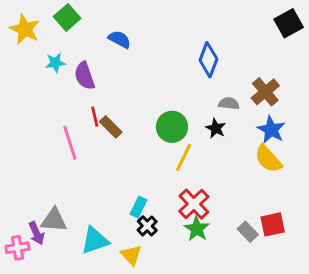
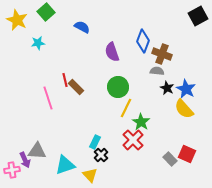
purple semicircle: (85, 76) -> (112, 52), moved
brown cross: (265, 92) -> (162, 54), moved, turned -30
black star: (216, 128) -> (167, 88), moved
red square: (273, 224) -> (187, 154), turned 36
green star: (197, 229) -> (141, 122), moved

